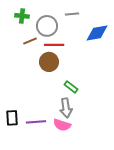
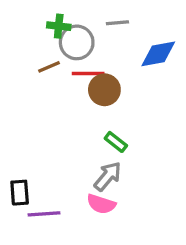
green cross: (22, 16) -> (59, 26), moved
brown circle: (49, 62) -> (104, 90), moved
gray arrow: (66, 108) -> (108, 176), turned -132
purple line: (36, 122) -> (44, 214), moved

